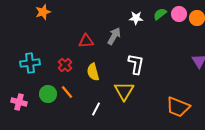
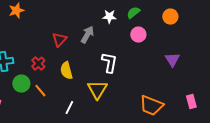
pink circle: (179, 14) -> (138, 35), moved
red triangle: (86, 41) -> (59, 40), turned -42
green circle: (48, 94) -> (21, 84), moved

